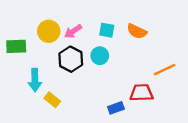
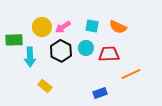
orange line: (165, 70) -> (131, 74), moved
cyan arrow: (35, 80) -> (30, 57), moved
red trapezoid: (141, 93) -> (109, 54), moved

